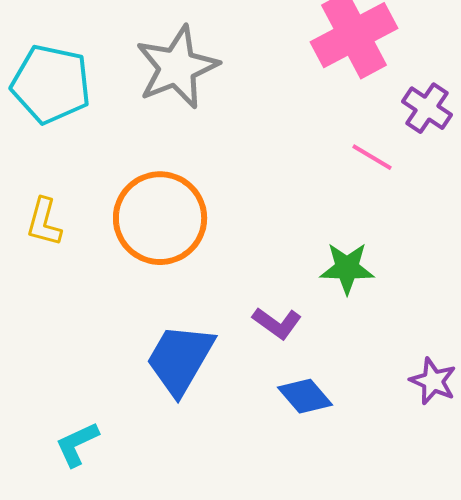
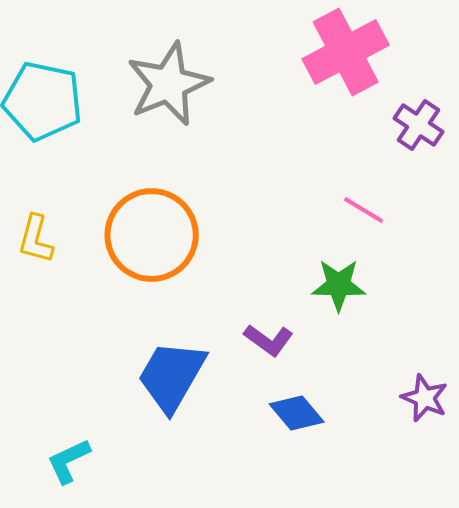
pink line: (372, 157) -> (364, 210), moved

